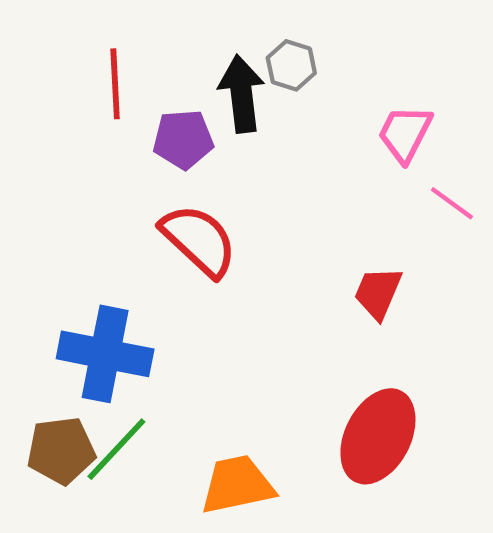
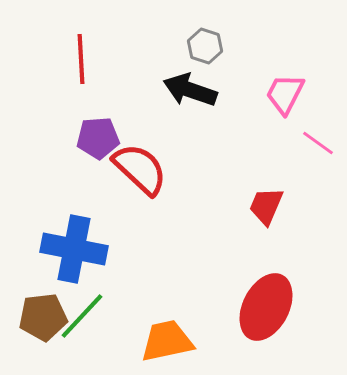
black arrow: (242, 94) -> (190, 90), moved, turned -64
purple pentagon: (183, 139) -> (98, 138), moved

